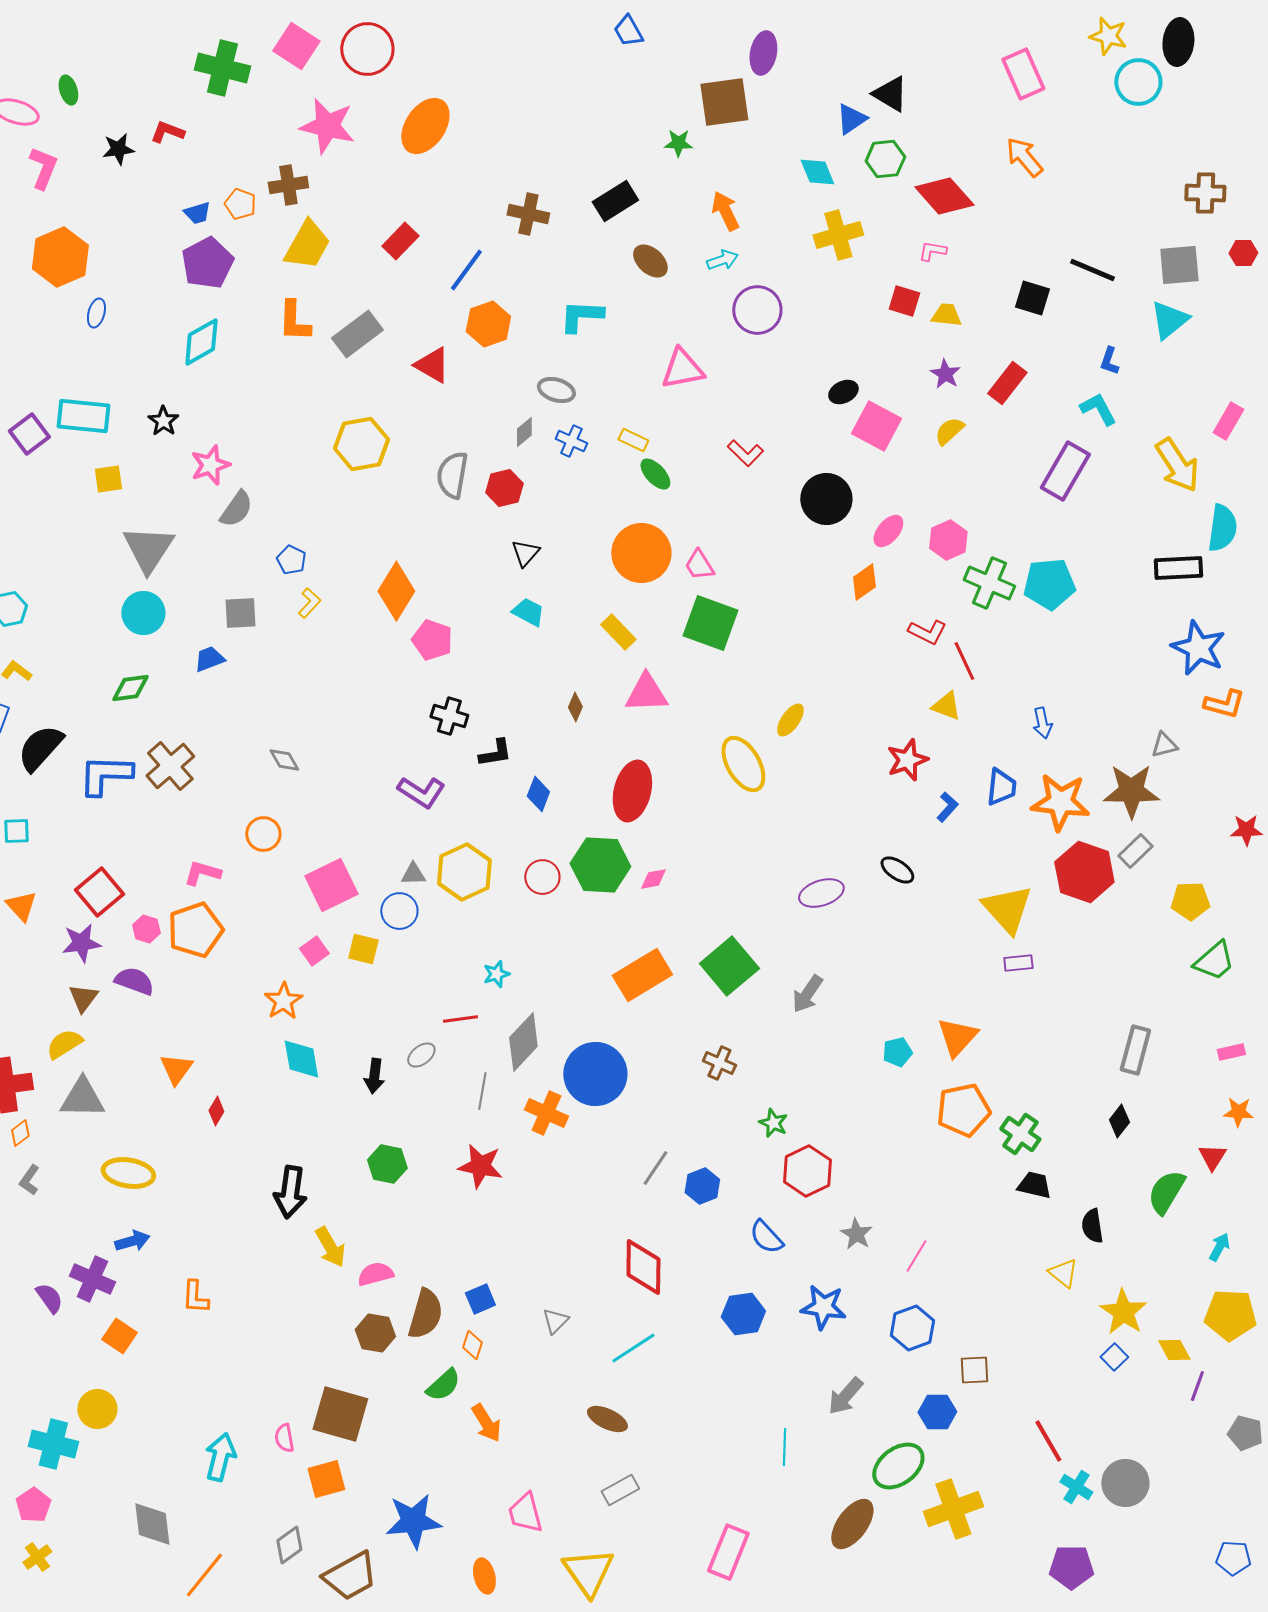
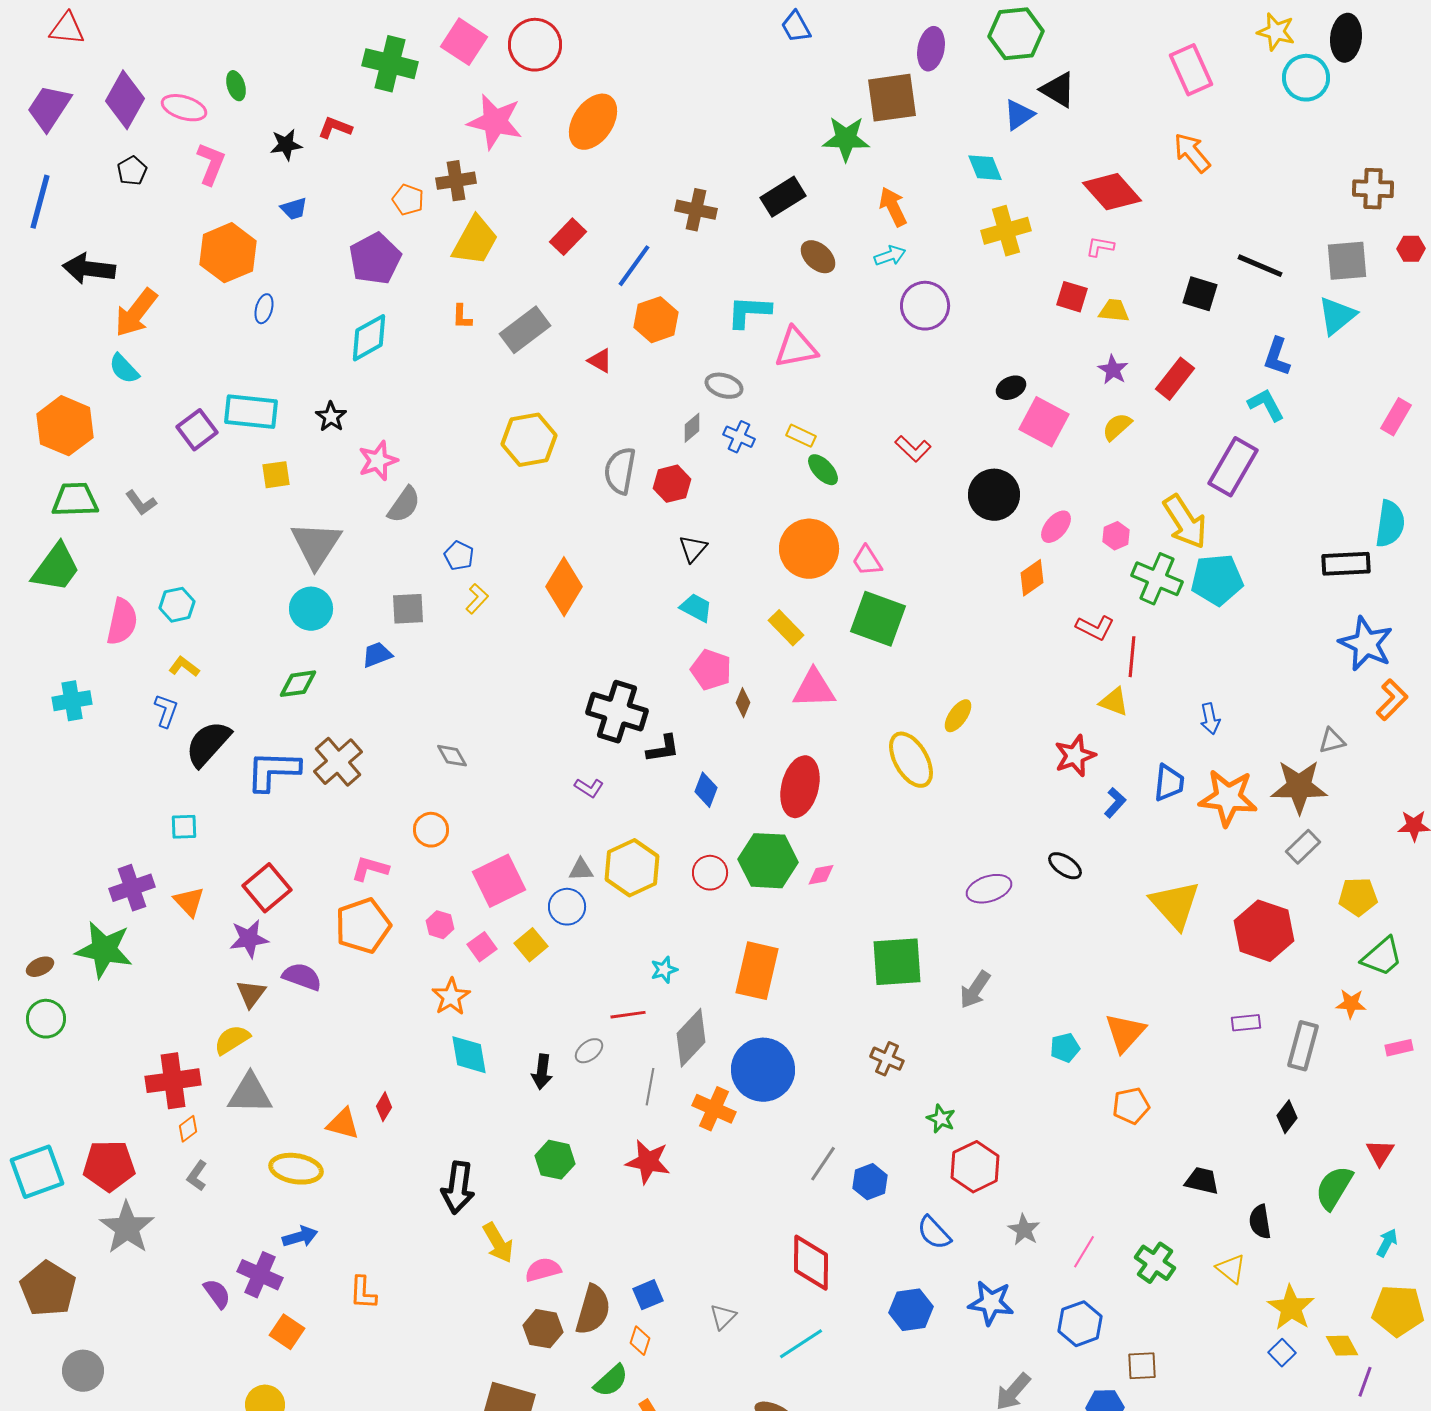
green star: (678, 143) -> (846, 139), size x1.6
green hexagon: (885, 159) -> (1016, 34), moved, size x1.4
blue trapezoid: (197, 213) -> (294, 209), moved
orange L-shape: (294, 321) -> (462, 317), size x0.6
blue L-shape: (1109, 361) -> (1277, 357), size x1.4
red triangle: (432, 365) -> (600, 361), size x0.7
pink triangle: (682, 369) -> (796, 348), moved
yellow arrow: (1177, 465) -> (1185, 522), moved
pink hexagon: (948, 540) -> (1116, 536), size x0.7
pink pentagon: (432, 640) -> (711, 670), moved
red line: (964, 661) -> (1132, 657), turned 30
orange L-shape: (1224, 704) -> (1392, 700), turned -60
black cross: (449, 716) -> (617, 712), size x1.6
purple L-shape: (421, 792) -> (589, 788), size x0.6
red hexagon: (1084, 872) -> (1264, 931), moved
pink hexagon: (146, 929) -> (440, 925), moved
yellow square: (363, 949) -> (531, 945), turned 36
purple rectangle: (1018, 963) -> (1246, 1023), moved
green square: (729, 966) -> (897, 962), turned 36
orange rectangle: (642, 975) -> (757, 971), moved, turned -46
orange triangle: (176, 1069) -> (343, 1124), moved, turned -51
orange pentagon: (963, 1110) -> (1131, 1106), size x0.7
orange star: (1238, 1112) -> (1351, 1004), moved
green cross: (1020, 1134) -> (1155, 1263), moved

